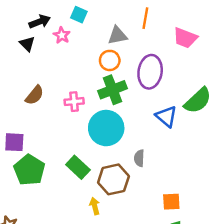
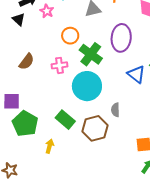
orange circle: (110, 60) -> (70, 36), moved
green cross: (112, 90) -> (91, 54), turned -30
yellow arrow: (95, 206) -> (50, 146), moved, turned 32

